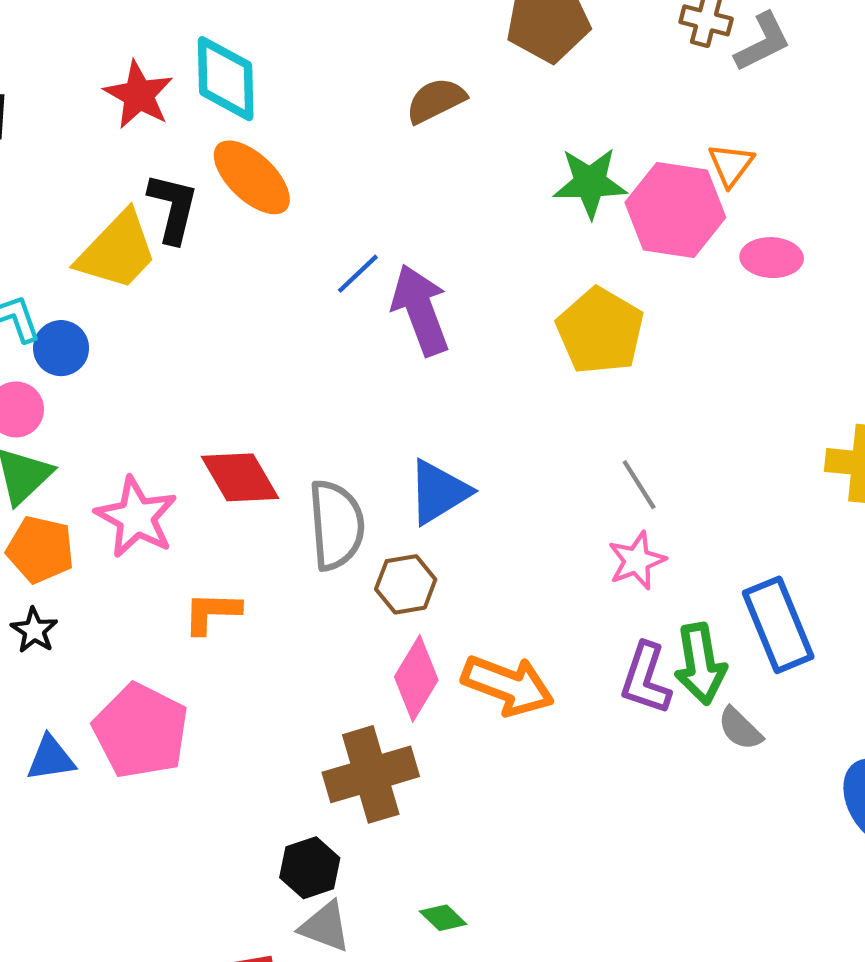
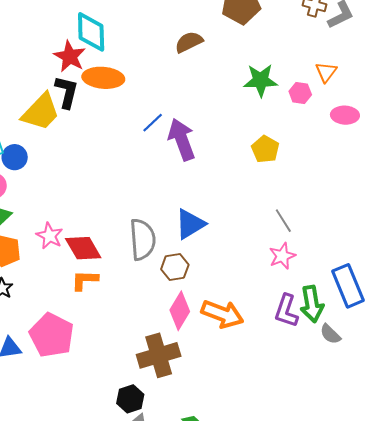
red star: (139, 95) -> (70, 56), moved
orange ellipse: (252, 177) -> (103, 78), turned -39
pink hexagon: (675, 210) -> (300, 93), size x0.5
yellow pentagon: (600, 331) -> (265, 149), size x0.7
red diamond: (240, 477) -> (83, 248), moved
pink star: (136, 517) -> (50, 236), size x0.7

